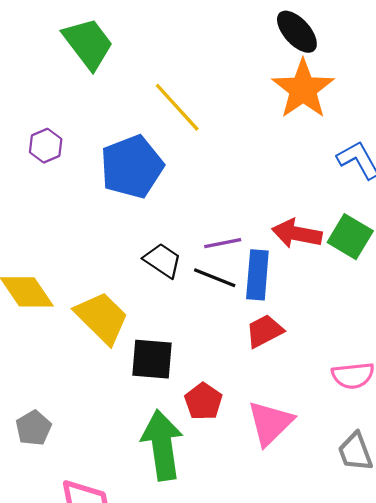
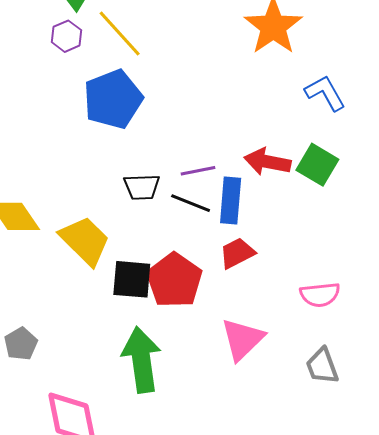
yellow line: (177, 107) -> (120, 34), moved
purple hexagon: (46, 146) -> (66, 36), moved
black trapezoid: (163, 260) -> (142, 187), turned 144
red pentagon: (203, 401) -> (174, 280), moved, size x1.6

